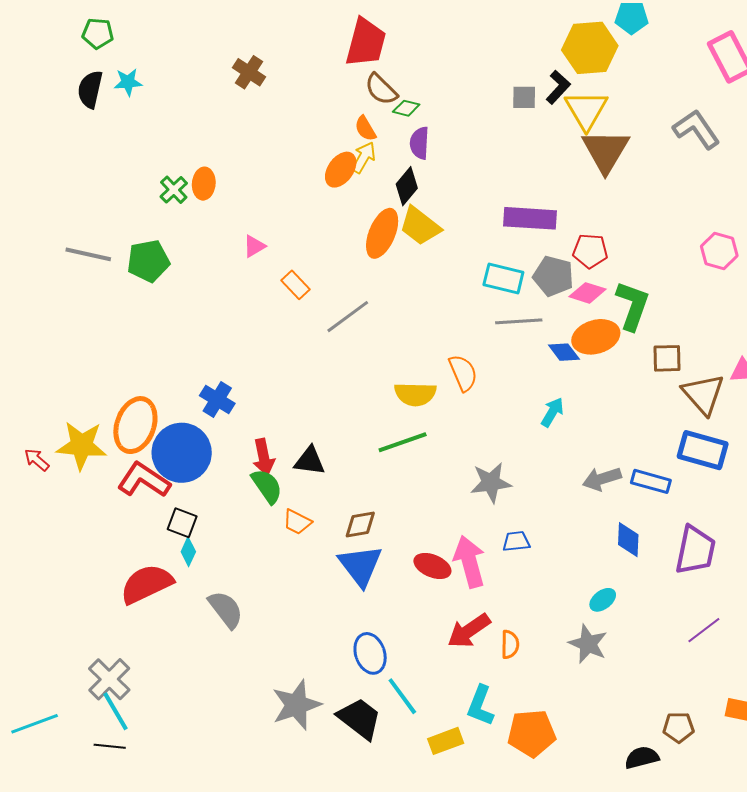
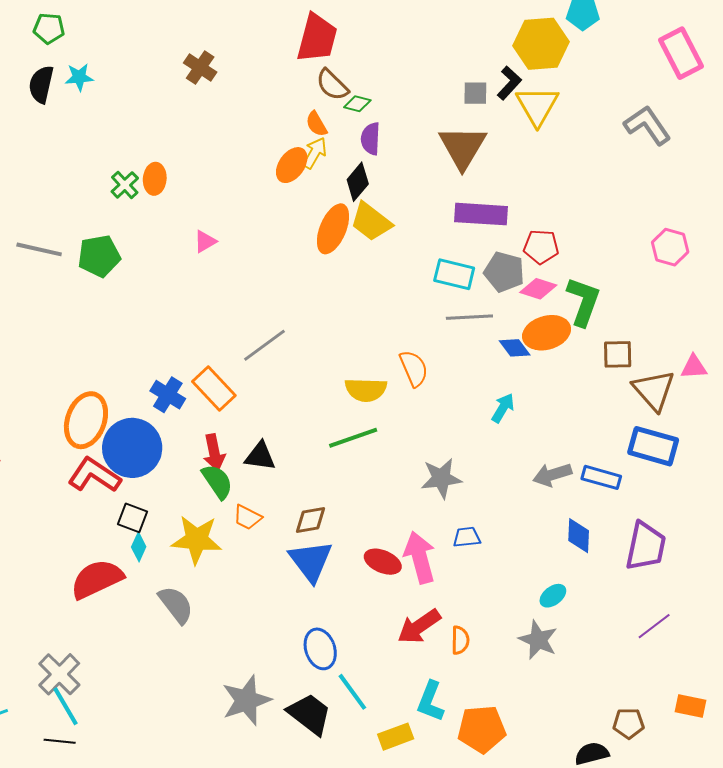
brown triangle: (606, 151) -> (463, 147), moved
orange rectangle: (295, 285) -> (214, 388), moved, size x1.5
gray line: (348, 317) -> (265, 345), moved
yellow star: (82, 445) -> (197, 540), moved

